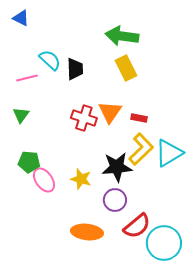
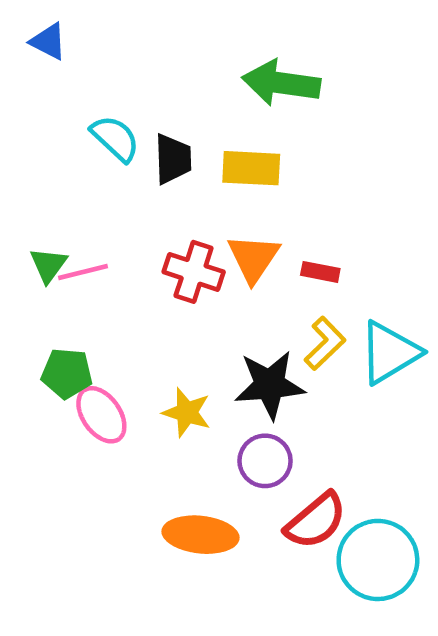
yellow rectangle: (126, 68) -> (251, 168), moved, turned -60
pink line: (27, 78) -> (83, 272), moved
yellow L-shape: (141, 149) -> (325, 343), size x0.7

